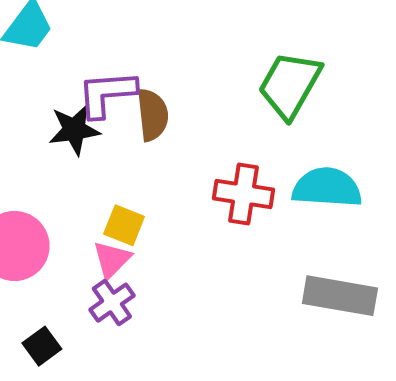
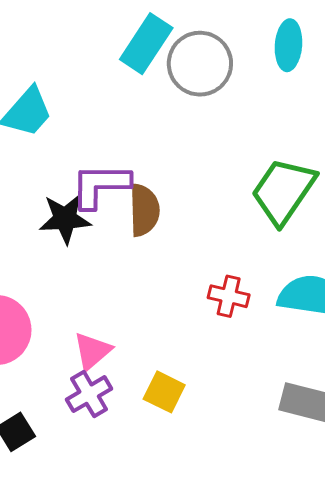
red cross: (243, 194) -> (229, 296), size x0.7
yellow square: (124, 225) -> (164, 392), moved

